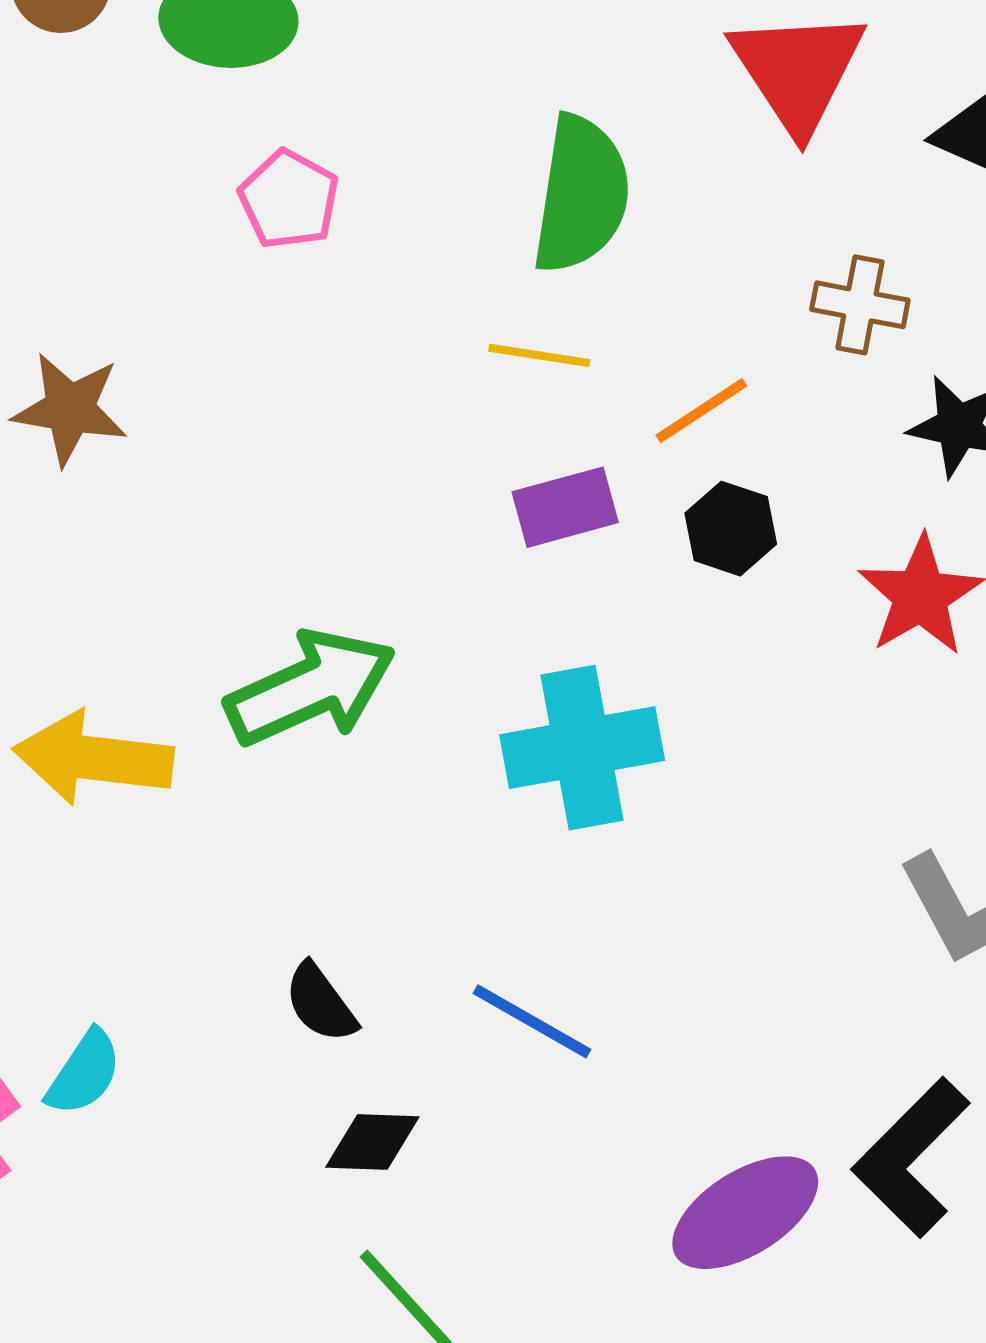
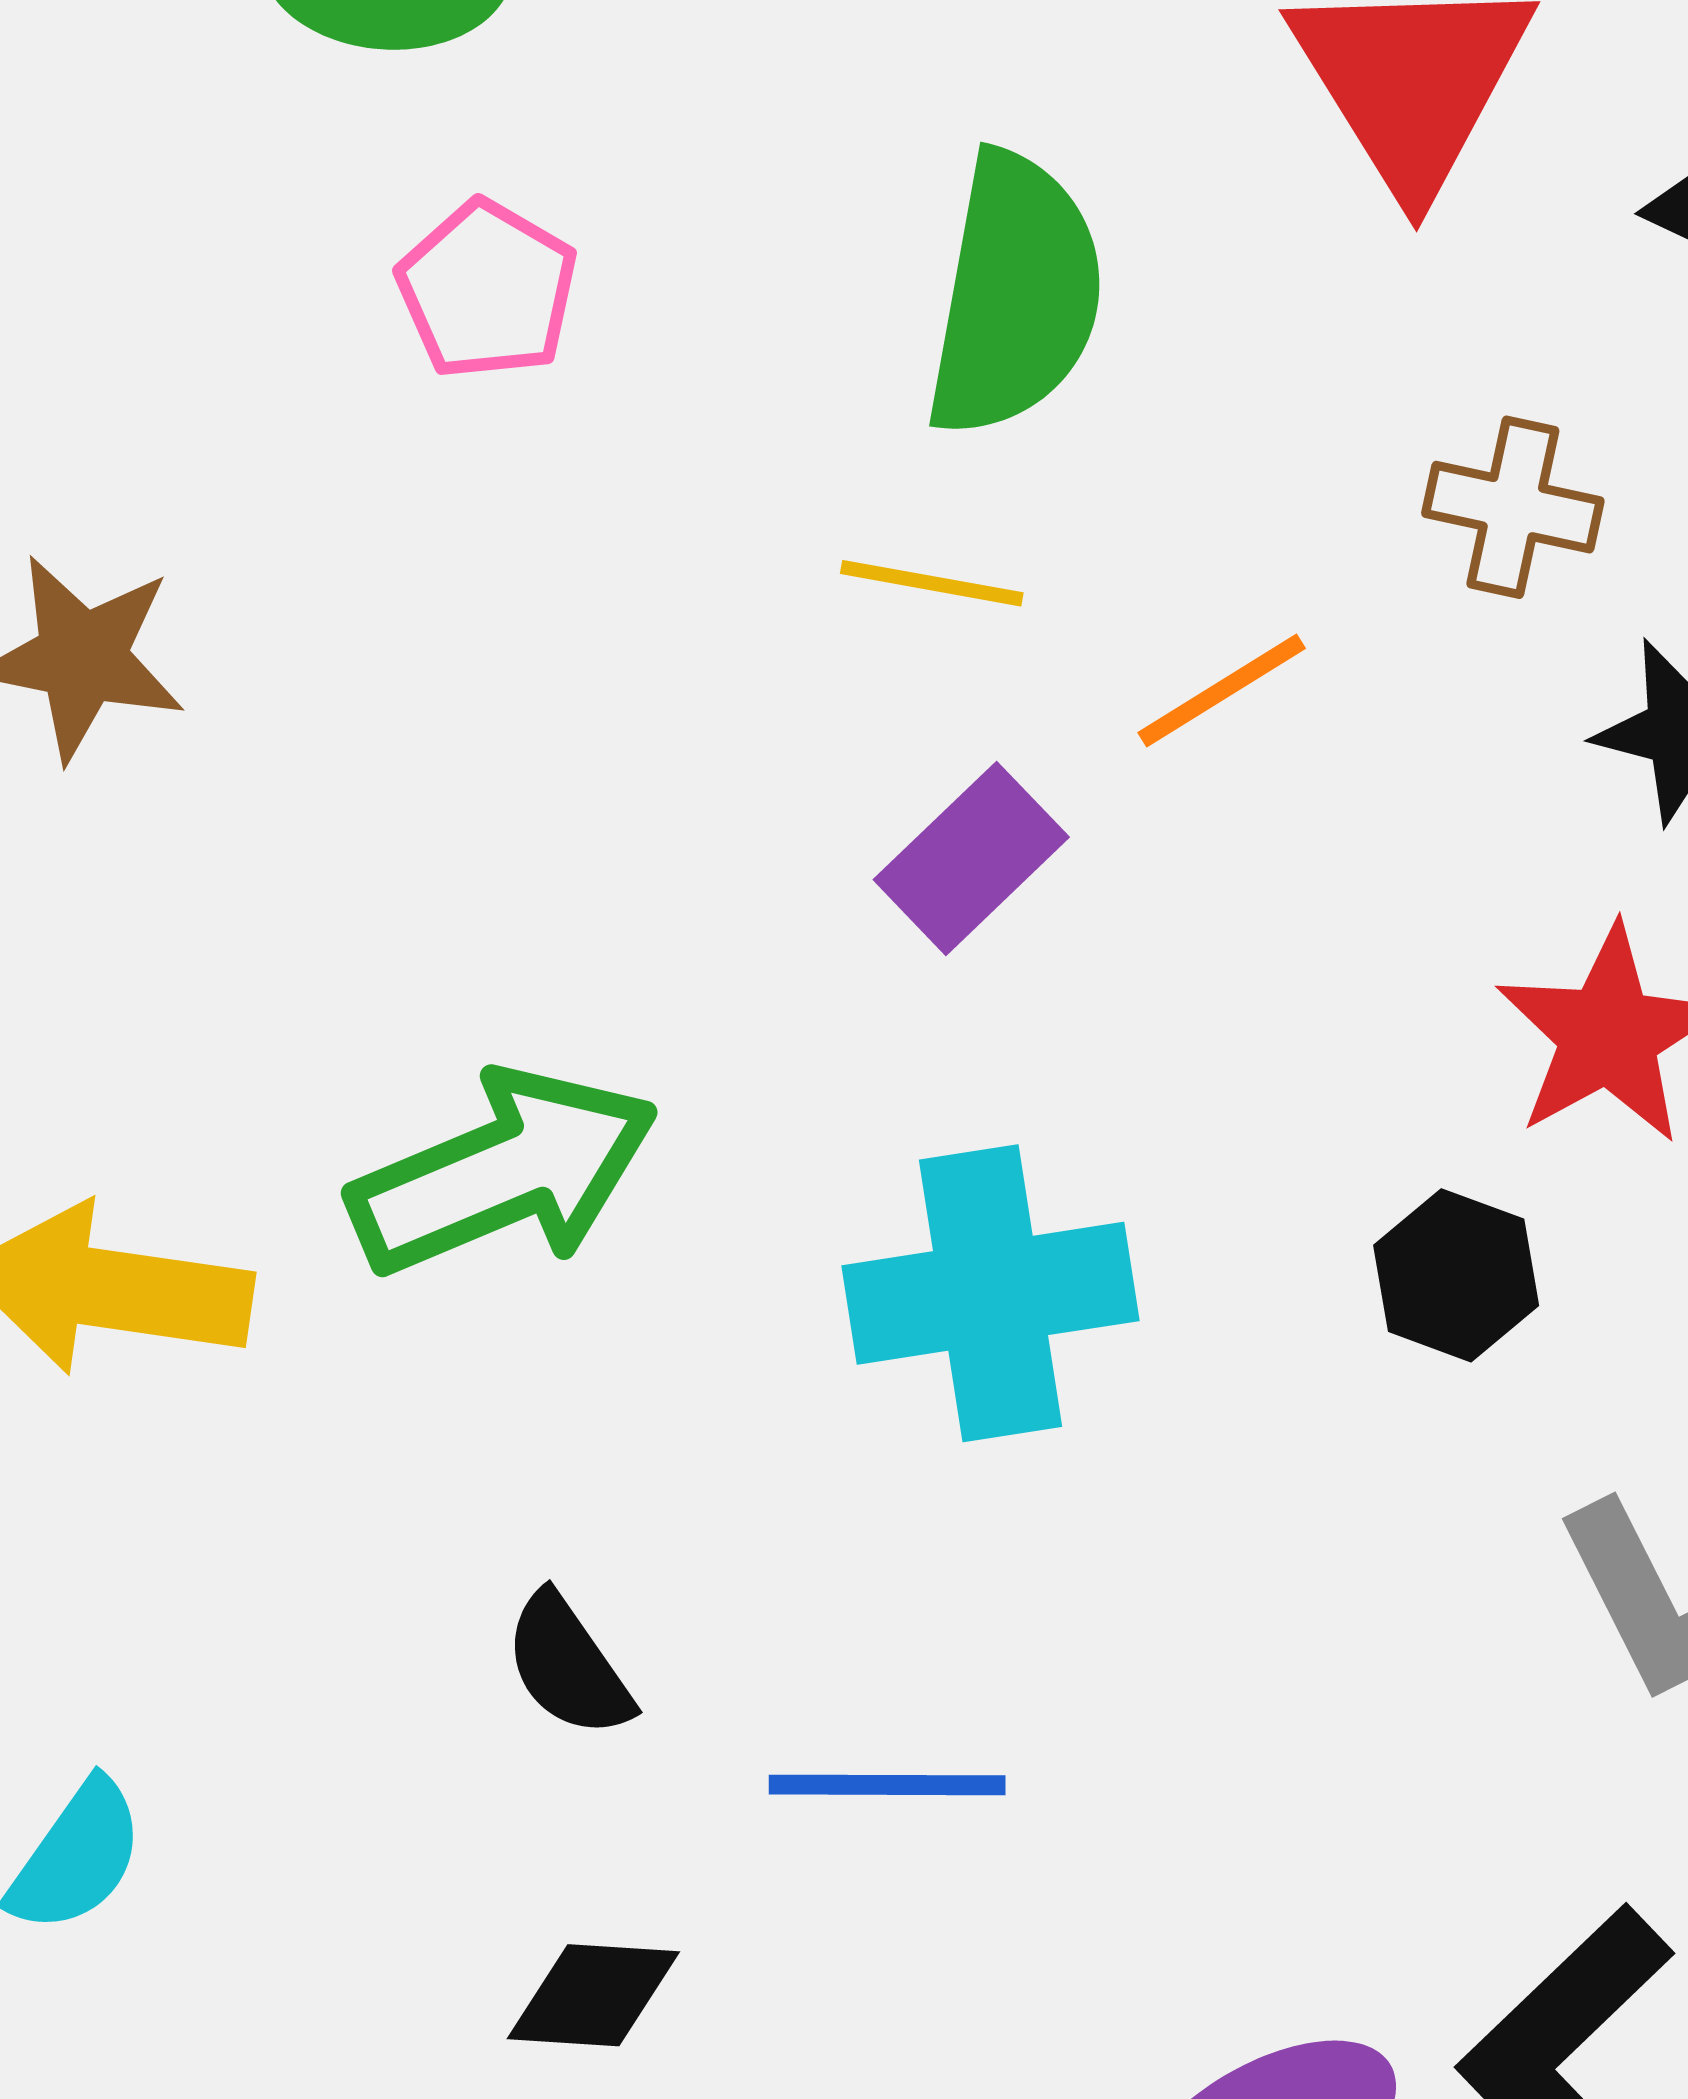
purple rectangle: (565, 507) -> (971, 858), turned -30
black hexagon: (731, 529) -> (1456, 1275), moved
black semicircle: (321, 1003) -> (568, 1666), moved
blue line: (532, 1021) -> (887, 1785), turned -31

